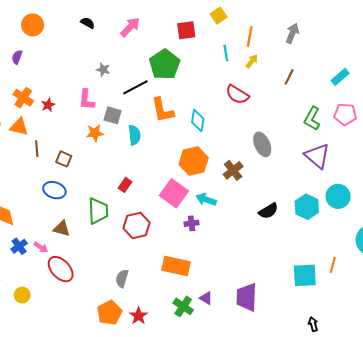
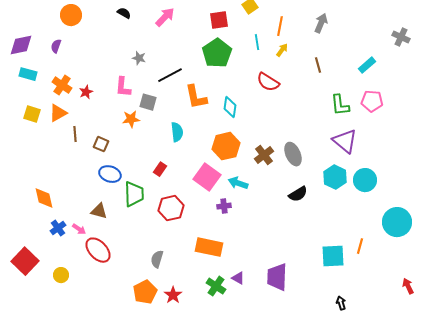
green pentagon: (165, 64) -> (217, 53), moved
brown line: (289, 77) -> (318, 65), turned -42
green L-shape: (312, 118) -> (340, 105), turned -35
orange triangle: (19, 127) -> (58, 113), turned -42
cyan semicircle: (134, 135) -> (177, 132), moved
gray ellipse: (262, 144) -> (293, 154), moved
blue ellipse: (54, 190) -> (110, 174), moved
cyan hexagon: (307, 207) -> (335, 177), moved

